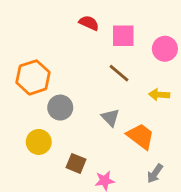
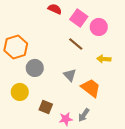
pink square: (123, 36) -> (79, 18), turned 36
pink circle: (165, 49) -> (99, 27), moved
gray arrow: (155, 173) -> (84, 115), moved

